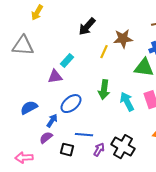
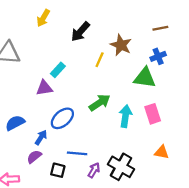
yellow arrow: (37, 13) -> (43, 18), moved
brown star: (123, 39) -> (121, 45), turned 30
green arrow: (104, 90) -> (100, 103), turned -132
cyan arrow: (127, 102) -> (125, 116), turned 36

